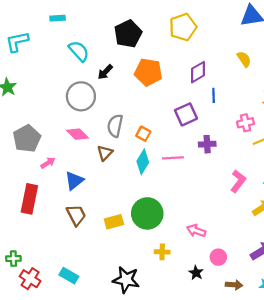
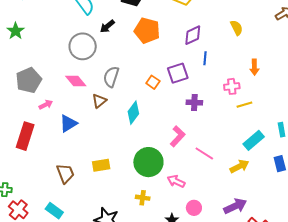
orange square: (143, 134) -> (153, 82), moved
pink line: (173, 158) -> (204, 153), moved, turned 30
pink L-shape: (238, 181) -> (178, 136), moved
green circle: (147, 213) -> (148, 162), moved
brown trapezoid: (76, 215) -> (65, 173), moved

